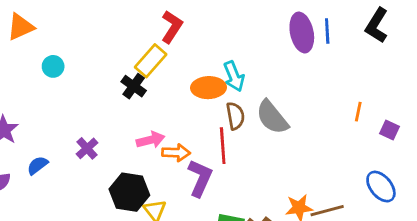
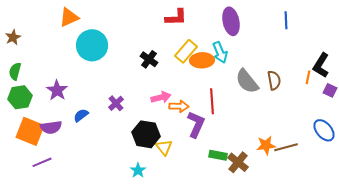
black L-shape: (377, 25) -> (321, 65), moved
red L-shape: (172, 27) -> (176, 17), turned 55
purple ellipse: (302, 32) -> (231, 21), moved
yellow rectangle: (151, 61) -> (186, 51), moved
cyan circle: (53, 66) -> (92, 45), size x2.0
brown semicircle: (235, 116) -> (274, 80), moved

